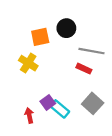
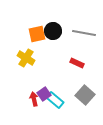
black circle: (66, 28) -> (53, 31), moved
gray line: (91, 51) -> (84, 33), moved
red arrow: (29, 115) -> (34, 99), moved

